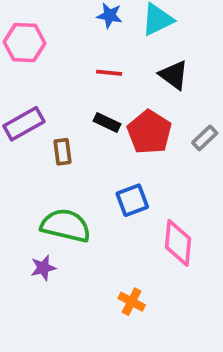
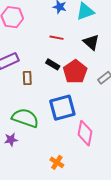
blue square: (132, 200) -> (62, 108), size x1.5

